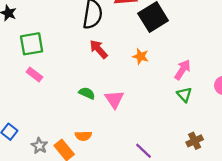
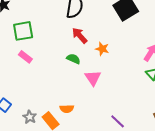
orange star: (141, 56) -> (102, 49), moved
green semicircle: (87, 93) -> (73, 59), moved

